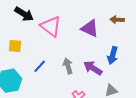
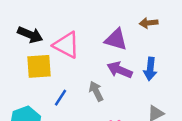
yellow square: (15, 46) -> (39, 66), moved, size x1.5
purple arrow: (93, 68) -> (120, 70), moved

